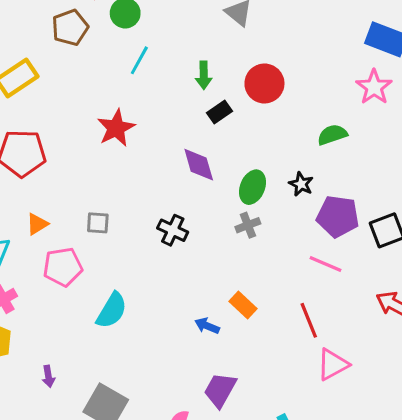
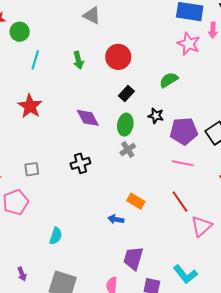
black rectangle: (220, 112) -> (126, 93), moved
black cross: (173, 230) -> (80, 163), turned -30
cyan semicircle: (112, 310) -> (56, 236), moved, size x0.7

